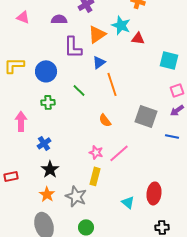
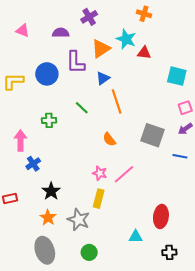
blue circle: (46, 71) -> (47, 74), moved
blue cross: (44, 143) -> (33, 164), moved
cyan triangle: (128, 202) -> (136, 237), moved, turned -40

